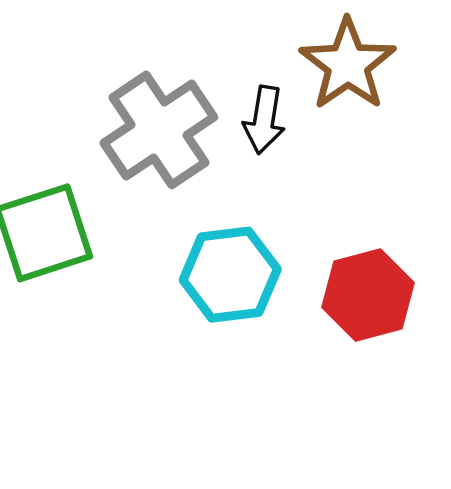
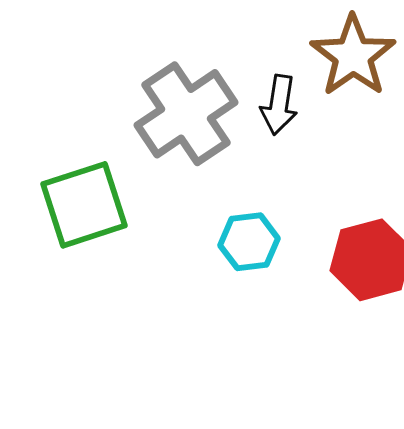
cyan hexagon: (230, 275) -> (249, 242), size x0.7

